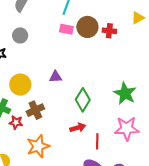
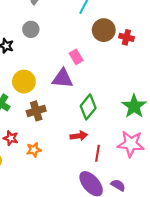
pink rectangle: (66, 29) -> (76, 57), moved, turned 40
purple triangle: (56, 77) -> (63, 78), size x1.5
red star: (16, 122) -> (11, 138), moved
orange star: (38, 146) -> (34, 150), size x0.6

